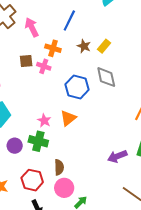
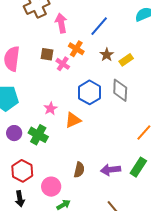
pink star: (44, 121) -> (50, 108), moved
brown semicircle: (59, 167) -> (79, 170), moved

